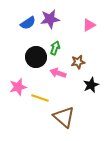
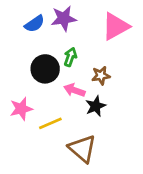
pink triangle: (89, 25) -> (116, 26), size x1.6
black star: (91, 85) -> (96, 106), moved
yellow line: (40, 98) -> (50, 123), turned -42

